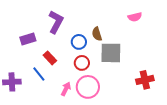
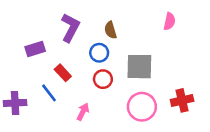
pink semicircle: (135, 17) -> (170, 21), turned -64
brown semicircle: (97, 34) -> (110, 30), moved
pink circle: (88, 87) -> (142, 107), moved

